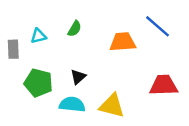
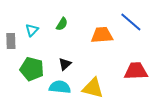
cyan triangle: (38, 36) -> (32, 30), turned -32

